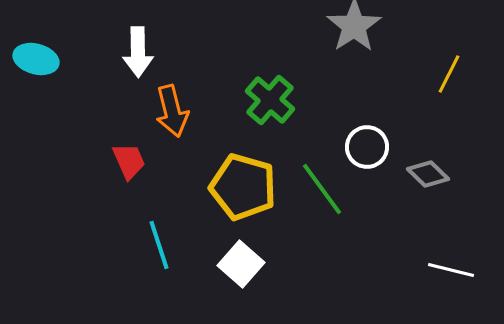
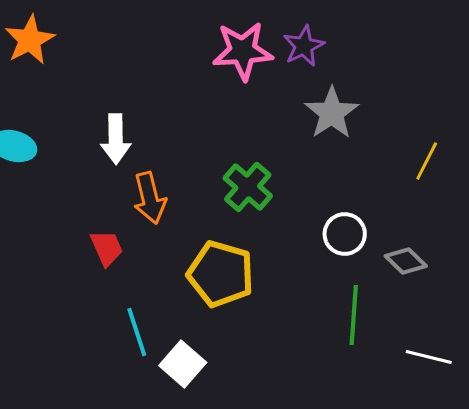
green line: (322, 189) -> (354, 315), moved, turned 40
white square: (241, 264) -> (183, 364), moved

